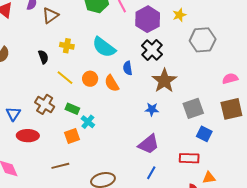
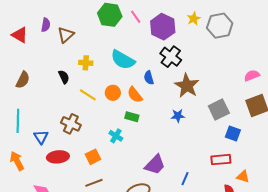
gray hexagon: (203, 40) -> (220, 26), moved
green rectangle: (72, 109) -> (132, 117), moved
orange square: (72, 136) -> (93, 157), moved
purple trapezoid: (149, 144) -> (155, 165), moved
orange triangle: (209, 178) -> (243, 177), turned 32

